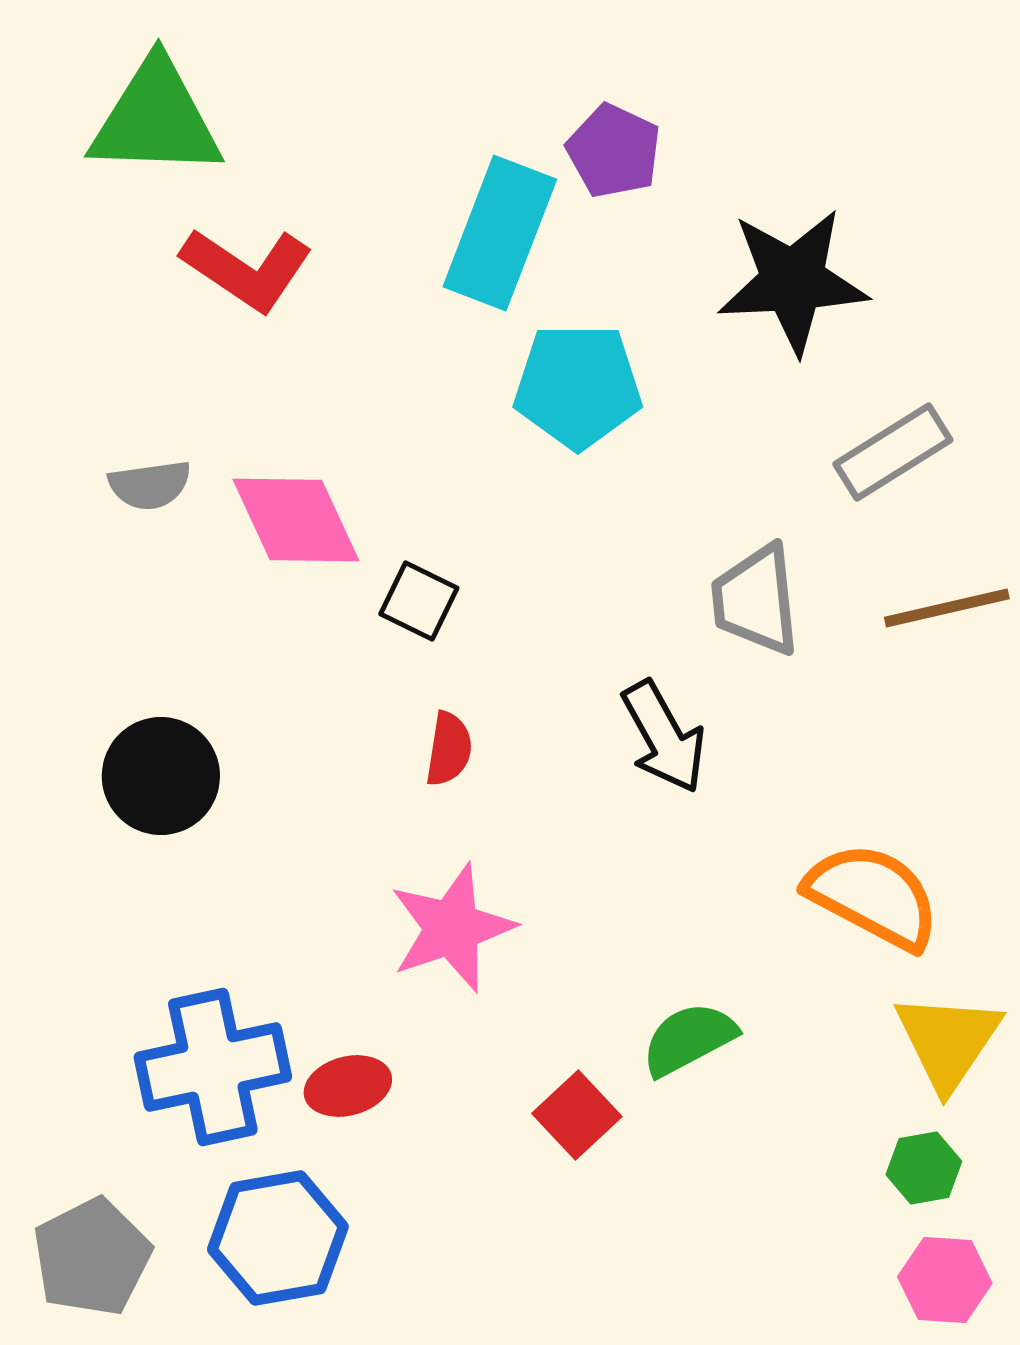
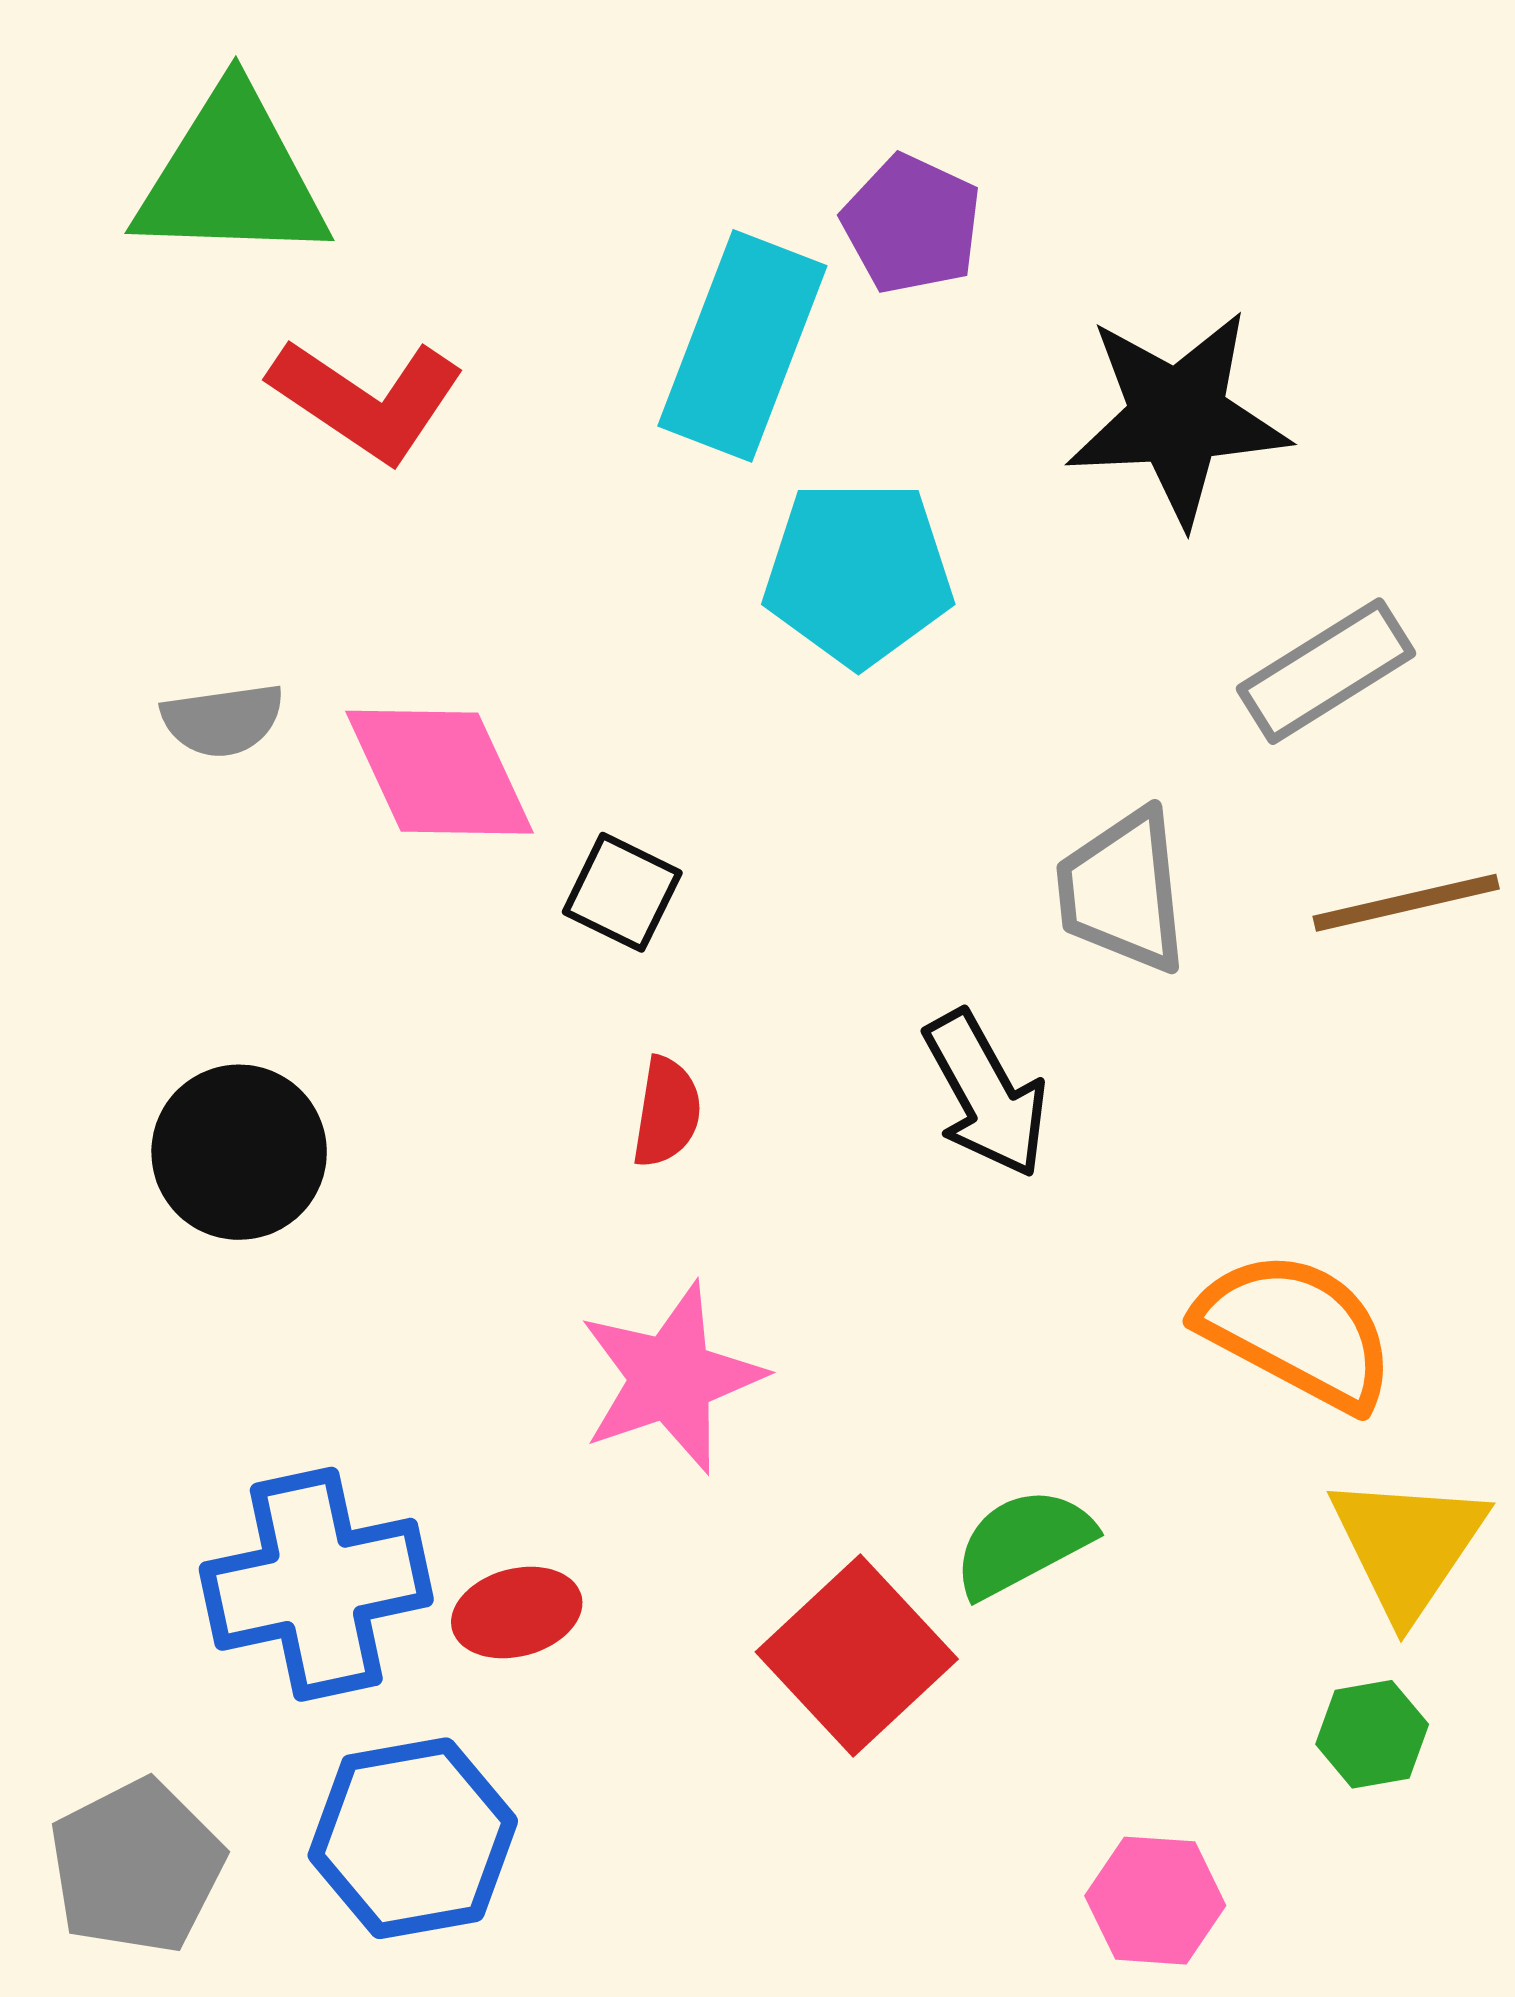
red square: (577, 1115) -> (857, 1656), size x1.5
pink hexagon: (945, 1280) -> (1155, 1901), moved

